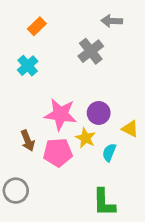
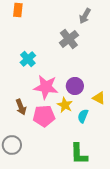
gray arrow: (112, 21) -> (85, 16), turned -63
orange rectangle: (37, 26) -> (18, 10), moved, turned -40
cyan cross: (28, 66) -> (28, 59), moved

